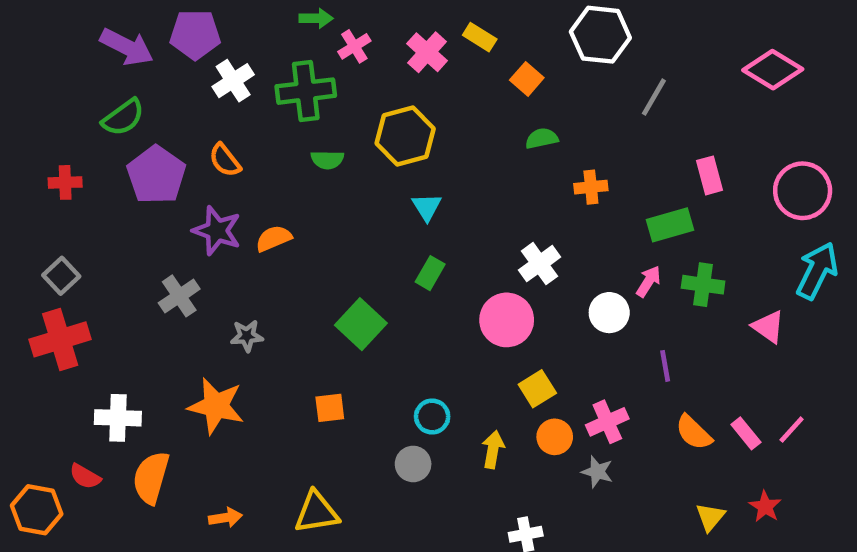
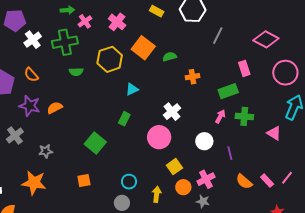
yellow rectangle: (480, 37) -> (157, 11), moved
pink diamond: (773, 70) -> (266, 39), moved
orange square: (527, 79) -> (143, 48), moved, size x1.6
cyan triangle: (427, 207) -> (132, 89), moved, turned 40
white circle: (609, 313) -> (204, 141), moved

